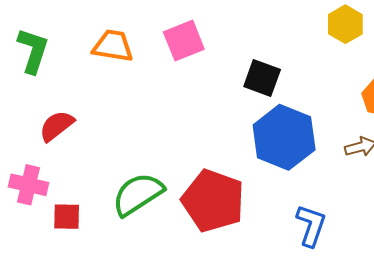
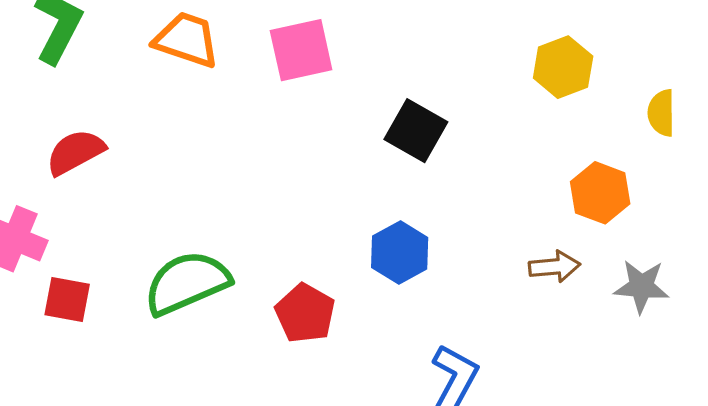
blue hexagon: (284, 137) -> (400, 253), moved, size x0.6
red pentagon: (213, 201) -> (305, 313), size x0.6

